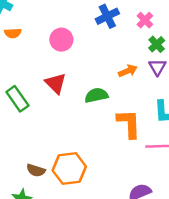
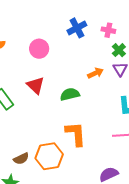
pink cross: (145, 20) -> (108, 30), turned -32
orange L-shape: (129, 124) -> (76, 134), moved
brown semicircle: (36, 170) -> (21, 159), turned -42

